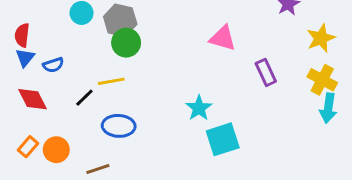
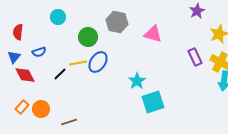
gray hexagon: (120, 20) -> (117, 22), moved
blue triangle: (25, 58) -> (14, 57), moved
purple rectangle: (266, 72) -> (195, 57), moved
blue ellipse: (119, 126) -> (98, 62), moved, turned -60

